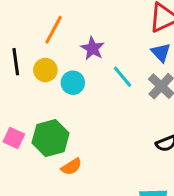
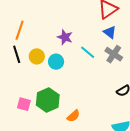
orange line: (54, 30) -> (20, 30), moved
orange semicircle: (71, 167) -> (73, 116), moved

